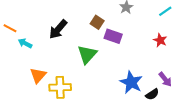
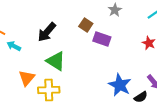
green triangle: (87, 54) -> (56, 61), moved, turned -40

